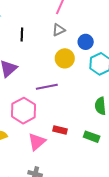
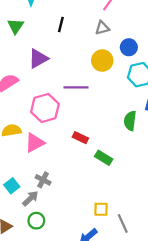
green rectangle: (92, 137) -> (104, 158), moved
pink triangle: (37, 142) -> (35, 143), moved

